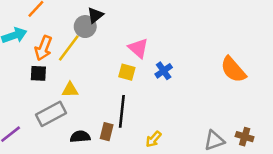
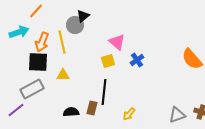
yellow line: (69, 48) -> (62, 42), turned -50
yellow square: (127, 72) -> (108, 61), turned -32
black square: (38, 73) -> (38, 62), size x1.5
gray rectangle: (51, 114) -> (32, 89), moved

